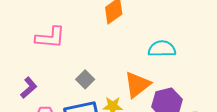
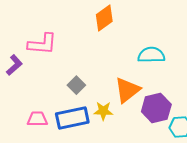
purple L-shape: (29, 88) -> (14, 65), moved

